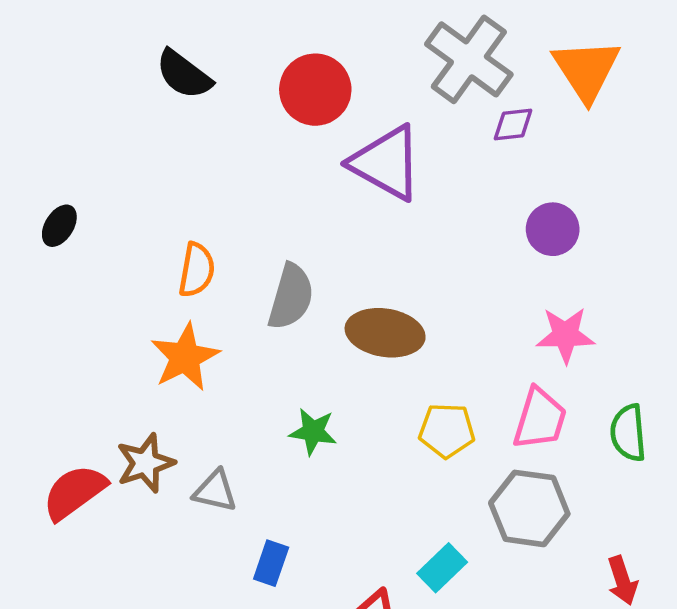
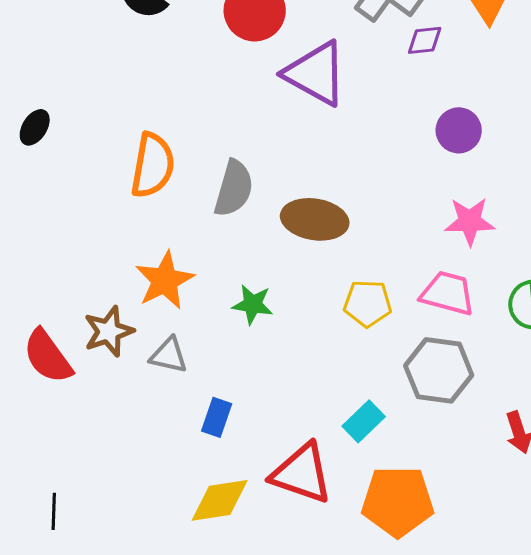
orange semicircle: (197, 270) -> (153, 165), size x1.4
orange star: (185, 357) -> (165, 280), moved
pink trapezoid: (540, 419) -> (448, 293), turned -92
red semicircle: (74, 492) -> (48, 356), turned -90

